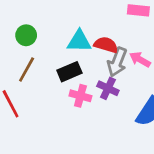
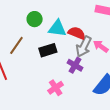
green circle: (26, 35) -> (35, 19), moved
pink cross: (80, 96) -> (56, 88), moved, turned 35

